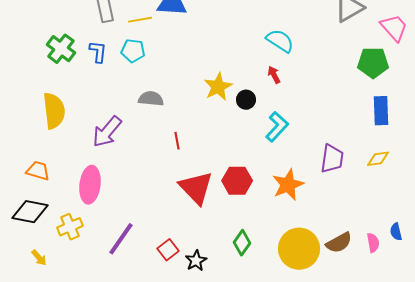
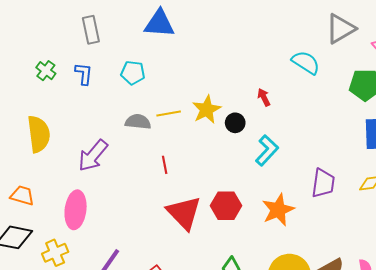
yellow line: (140, 20) -> (169, 114), moved
cyan semicircle: (280, 41) -> (306, 62), moved
green cross: (61, 49) -> (46, 71), size x0.7
cyan pentagon: (133, 51) -> (133, 73), moved

